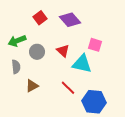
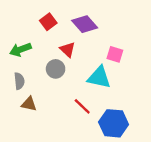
red triangle: (63, 51) -> (68, 50), moved
gray circle: (37, 52) -> (56, 69), moved
brown triangle: (32, 86) -> (29, 104), moved, turned 40

